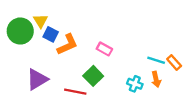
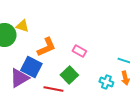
yellow triangle: (40, 21) -> (22, 26), turned -40
blue square: (51, 34) -> (31, 67), moved, size x1.5

